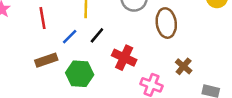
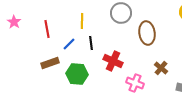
black line: (97, 35) -> (91, 43), turned -48

